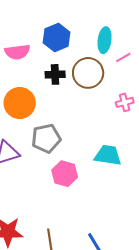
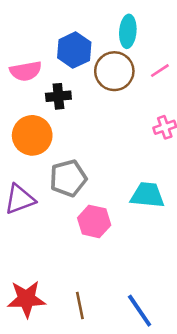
cyan ellipse: (105, 40) -> (128, 31), moved
brown circle: (88, 73) -> (114, 71), moved
black cross: (55, 74) -> (58, 96), moved

